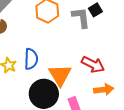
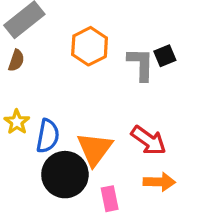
blue semicircle: (31, 59) -> (48, 136), moved

